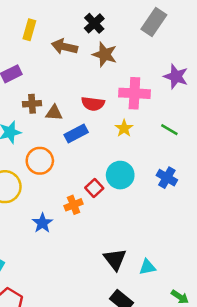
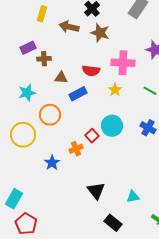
brown cross: (32, 104) -> (44, 59), moved
black triangle: (115, 259) -> (96, 191), moved

